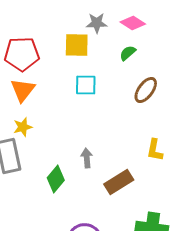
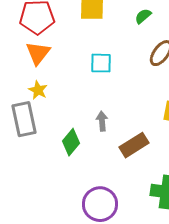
cyan square: (86, 85) -> (101, 63), moved
yellow star: (23, 127) -> (38, 90), turned -30

